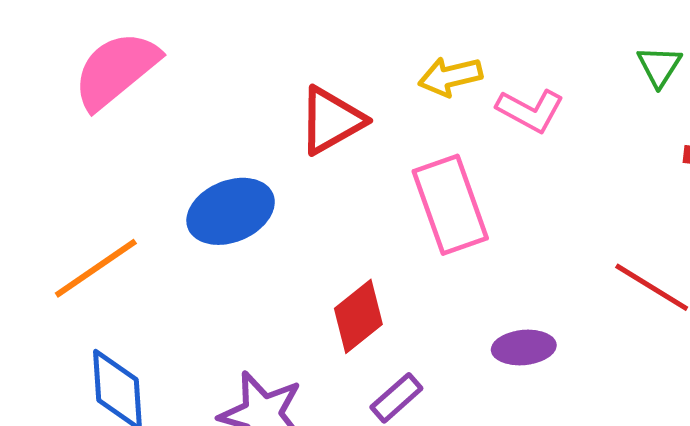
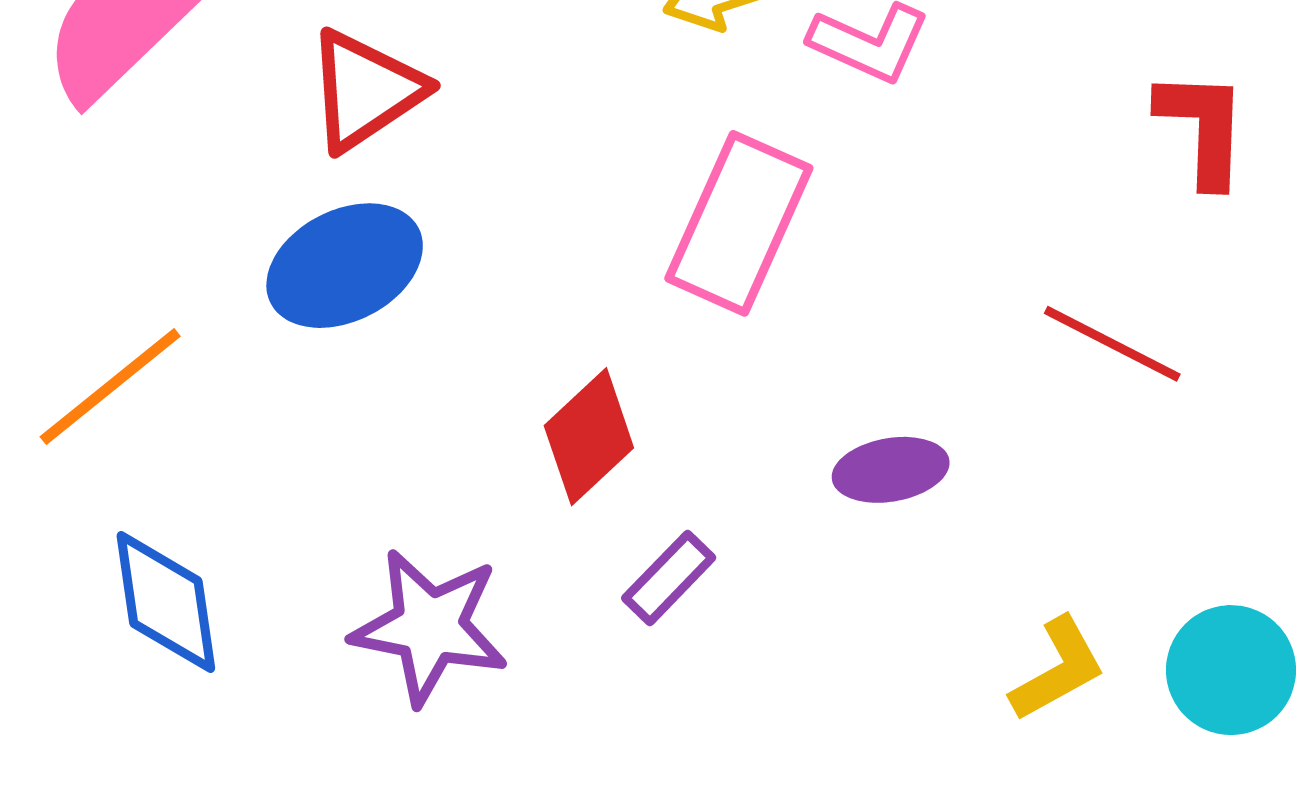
red triangle: (331, 120) -> (365, 90), moved
pink rectangle: (450, 205) -> (739, 223), turned 48

